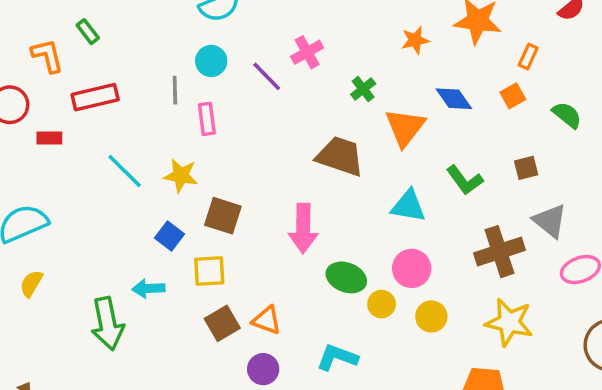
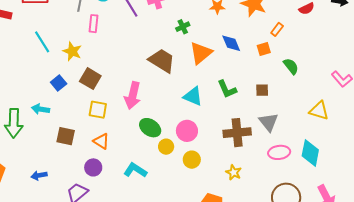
yellow square: (209, 271) -> (98, 110), moved
yellow star: (509, 322) -> (234, 172), size x0.6
brown square: (222, 323) -> (66, 136), moved, turned 30

